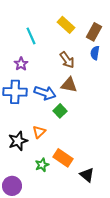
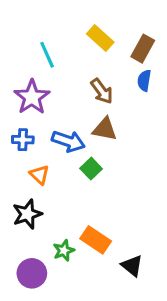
purple star: (21, 64) -> (32, 97), size x1.6
blue cross: (15, 92) -> (23, 140), size x0.6
orange triangle: (39, 132) -> (39, 175), moved, turned -32
purple circle: (12, 186) -> (32, 273), moved

